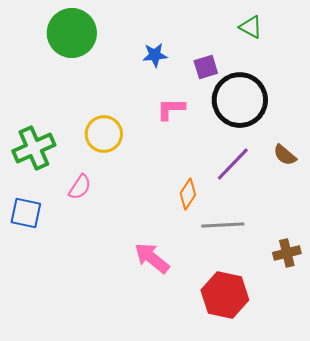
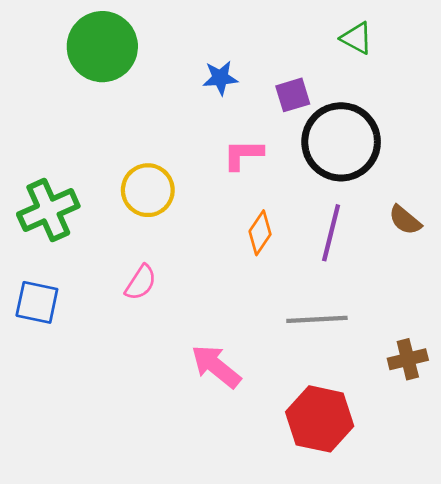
purple line: (233, 164) -> (331, 233), turned -30
pink semicircle: (80, 187) -> (141, 282), moved
orange diamond: (188, 194) -> (260, 233), moved

